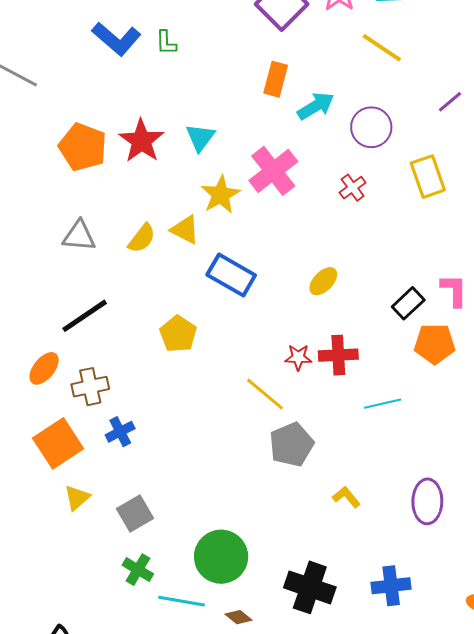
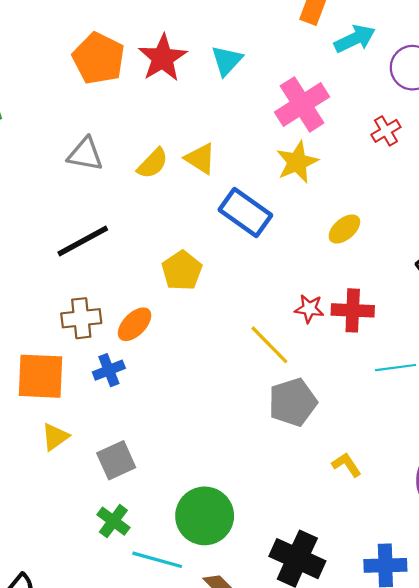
yellow star: (221, 195) -> (297, 162), moved
orange ellipse: (44, 368) -> (135, 324), moved
orange square: (58, 443) -> (40, 376), turned 30

